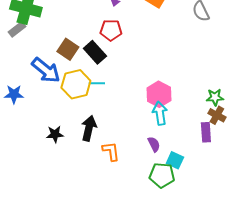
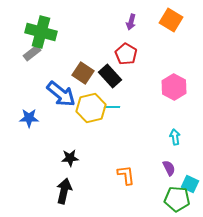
red pentagon: (111, 30) -> (126, 54), turned 30
pink hexagon: (159, 94) -> (174, 87), moved
cyan arrow: (160, 113) -> (175, 137), size x0.7
black arrow: (89, 128) -> (64, 191), moved

